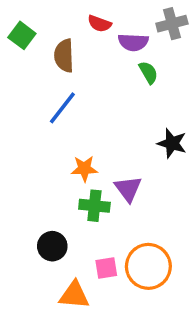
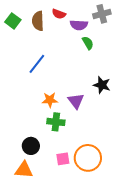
brown semicircle: (64, 56) -> (38, 21), moved
purple triangle: (128, 189) -> (76, 101), moved
orange triangle: (74, 295) -> (24, 170), moved

